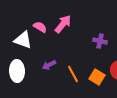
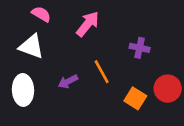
pink semicircle: (40, 27) -> (41, 14), moved
orange line: (73, 74) -> (102, 72), moved

